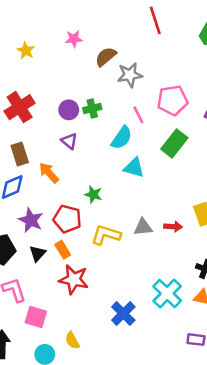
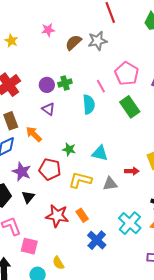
gray star: (130, 75) -> (98, 41), moved
pink pentagon: (173, 100) -> (127, 74), turned -30
cyan semicircle: (122, 138) -> (89, 104), turned -36
green rectangle: (174, 143) -> (130, 107), turned -70
cyan triangle: (134, 168) -> (100, 153), moved
gray triangle: (143, 227) -> (110, 184), moved
orange rectangle: (63, 250) -> (82, 215), moved

